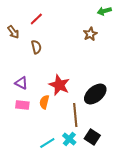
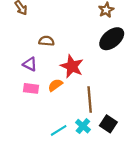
brown semicircle: (36, 47) -> (46, 41), moved, turned -72
black ellipse: (95, 94) -> (112, 39), moved
orange semicircle: (44, 102) -> (55, 85), turned 40

